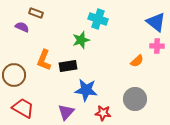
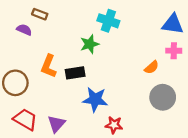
blue triangle: (156, 22) -> (173, 24), turned -30
gray circle: (135, 99) -> (163, 97), moved
purple triangle: (66, 112) -> (56, 124), moved

